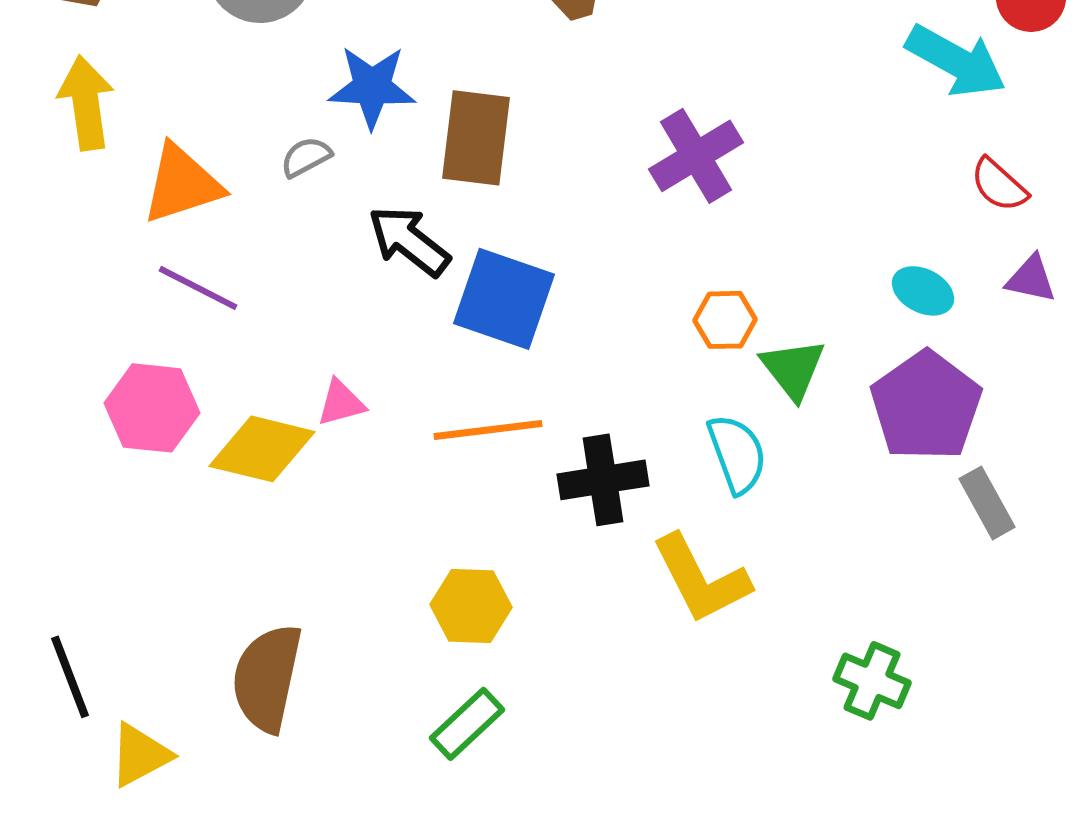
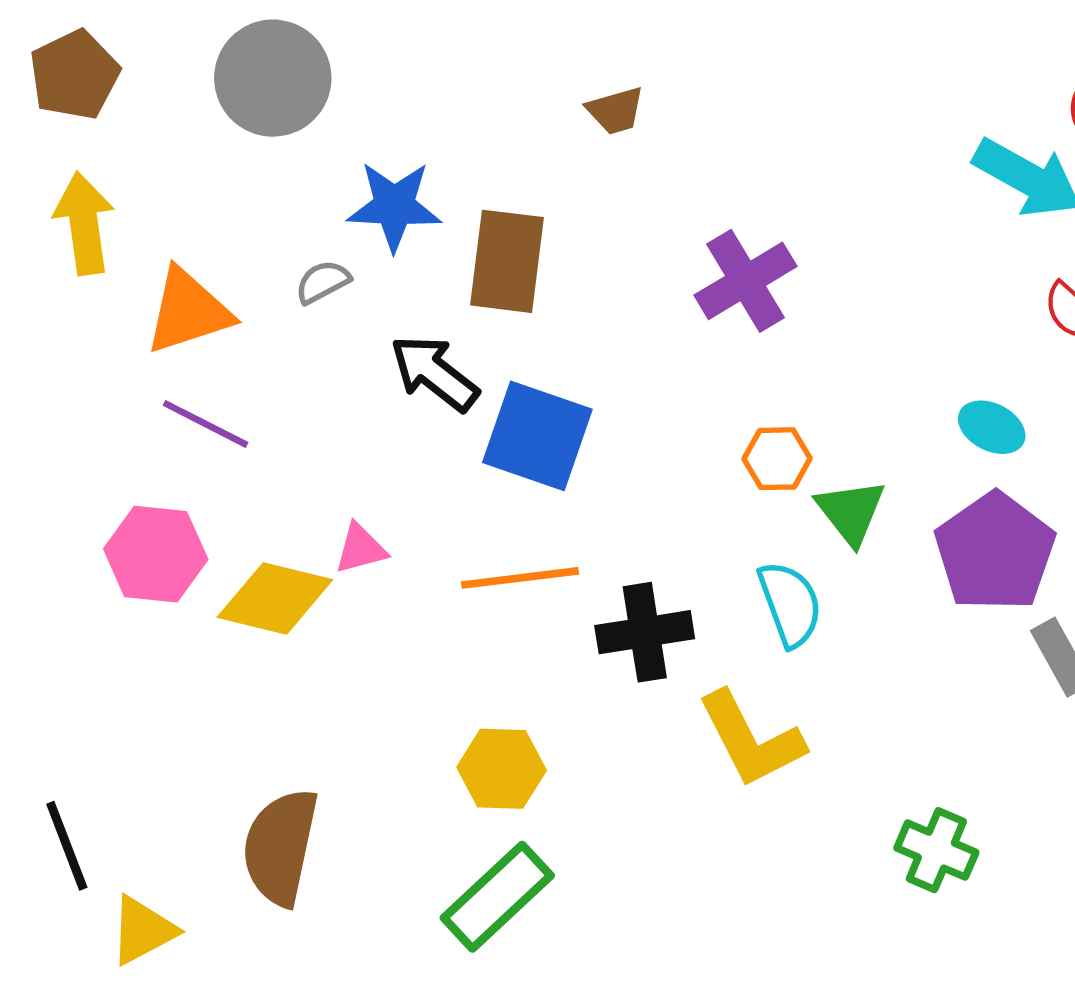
green rectangle: (467, 724) -> (497, 897), size x1.4

